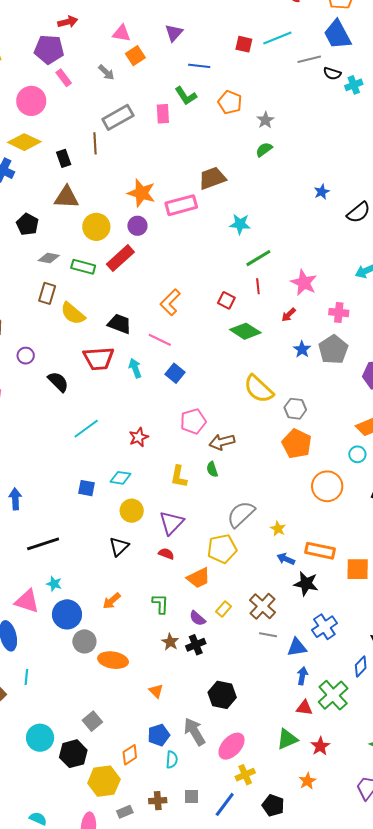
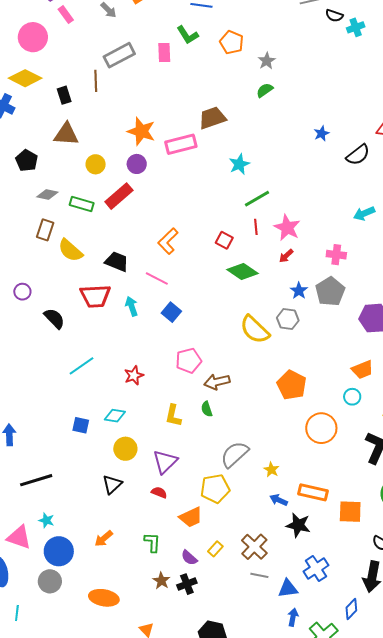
cyan star: (240, 224) -> (239, 164), turned -30
yellow circle: (96, 227) -> (96, 164), size x0.7
pink star: (304, 283) -> (287, 228), moved
gray hexagon: (295, 409) -> (288, 319), moved
gray circle: (84, 641) -> (50, 581), moved

